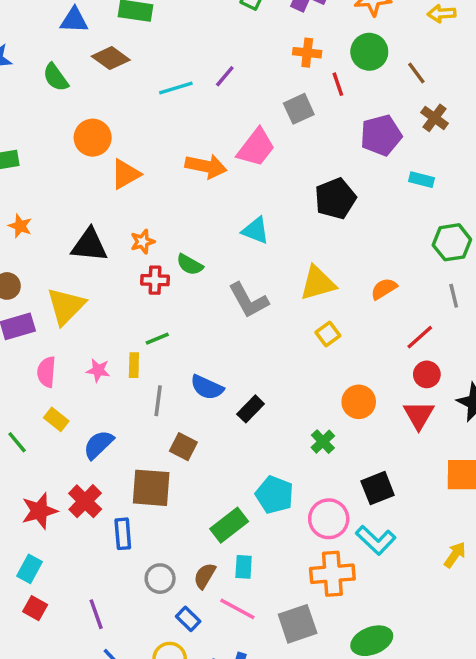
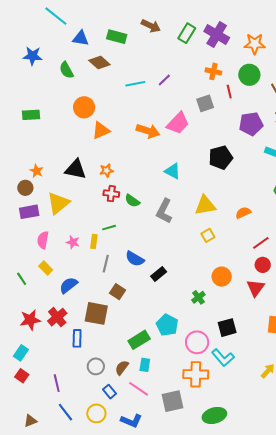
orange star: (20, 226) -> (37, 171), moved
green semicircle: (190, 265) -> (132, 201), moved
gray L-shape: (249, 300) -> (164, 211), turned 50

